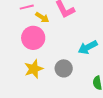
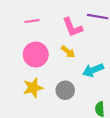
yellow arrow: (42, 17) -> (68, 52), moved

